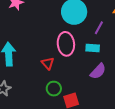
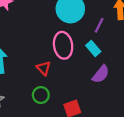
cyan rectangle: (93, 48) -> (93, 48), turned 48
green circle: (54, 89) -> (41, 95), moved

